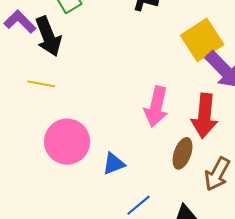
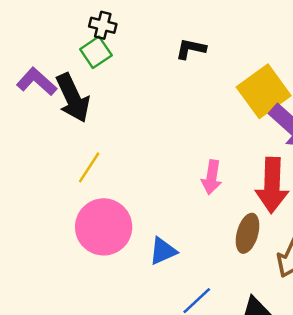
yellow line: (41, 84) -> (89, 167), moved, turned -64
pink arrow: (156, 107) -> (212, 177), size x0.7

